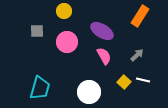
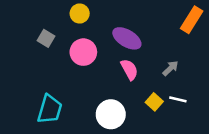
orange rectangle: (140, 16) -> (192, 20), moved
gray square: (37, 31) -> (46, 38), turned 32

